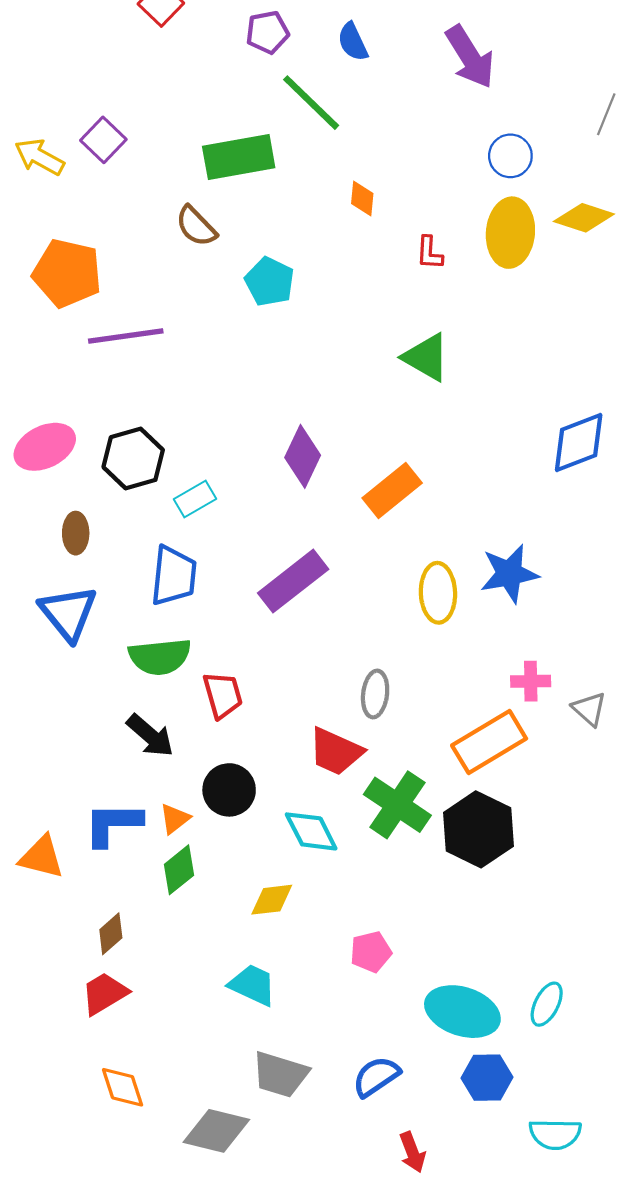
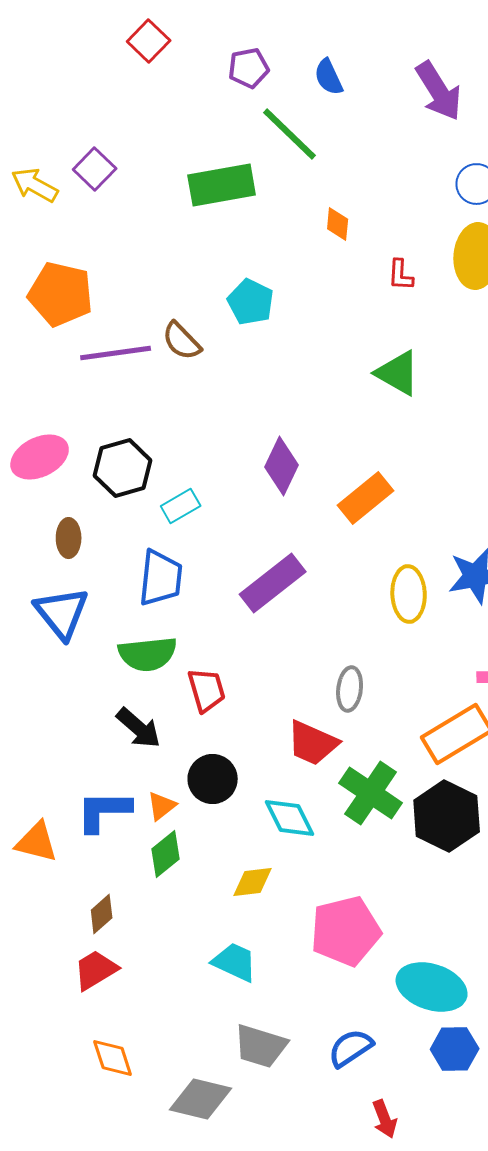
brown semicircle: (196, 226) -> (182, 341), moved
pink pentagon: (371, 952) -> (346, 931), size x1.8

